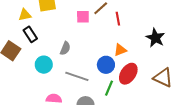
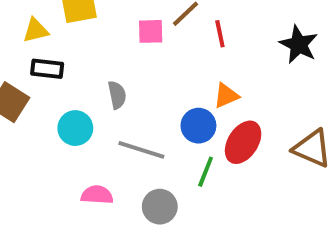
black rectangle: (30, 34) -> (47, 69), turned -49
black star: (155, 38) -> (299, 45), moved
gray semicircle: (65, 48) -> (117, 95), turned -32

